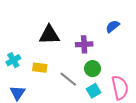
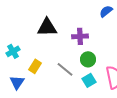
blue semicircle: (113, 26) -> (106, 11), moved
yellow rectangle: (40, 68) -> (35, 66), moved, turned -64

